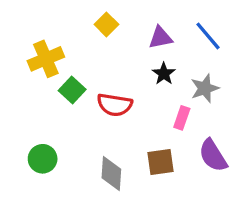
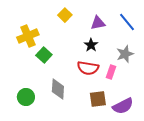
black star: (164, 74) -> (91, 45), moved
red semicircle: (115, 105) -> (88, 68), moved
purple semicircle: (213, 156) -> (123, 106), moved, turned -85
gray diamond: (111, 174) -> (58, 89), moved

